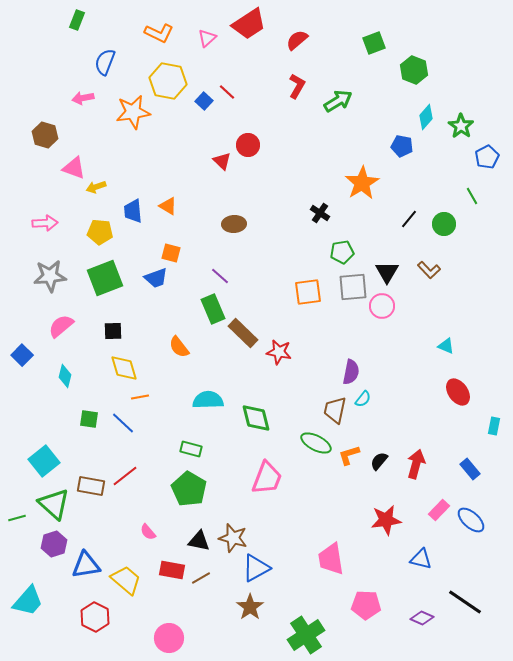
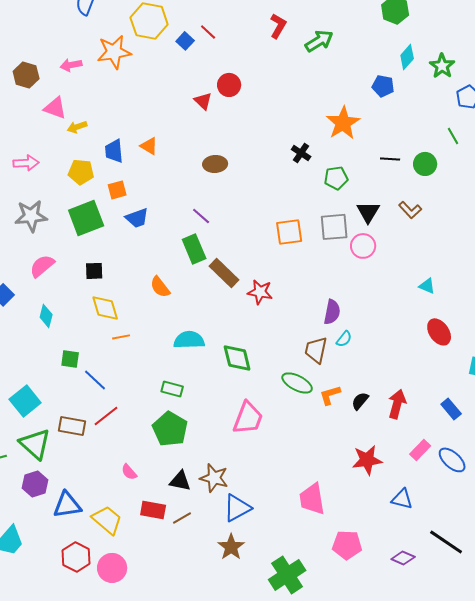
pink arrow: (83, 98) -> (71, 65), moved
black line: (409, 219) -> (390, 159), turned 54
green pentagon: (342, 252) -> (336, 178), moved
orange square: (171, 253) -> (117, 190), moved, turned -30
blue line: (123, 423) -> (95, 380), moved
pink circle: (169, 638) -> (112, 568), moved

